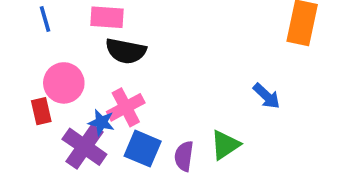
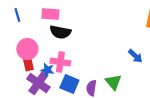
pink cross: (126, 107) -> (60, 62), turned 36
red rectangle: (41, 111) -> (28, 64), moved
green triangle: (225, 145) -> (113, 82), turned -36

